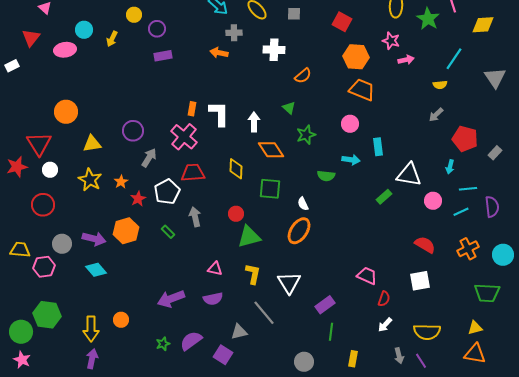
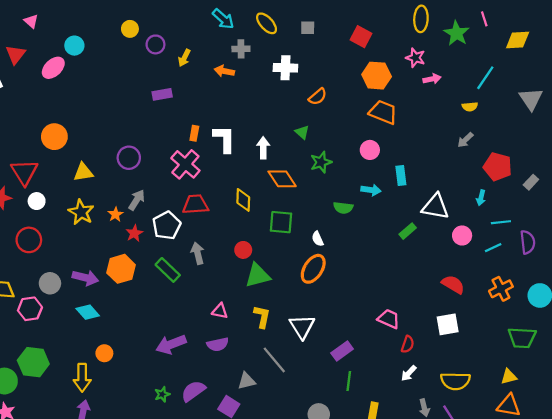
yellow arrow: (112, 39) -> (184, 58), moved
pink ellipse: (65, 50) -> (53, 68), turned -35
purple rectangle: (163, 56) -> (162, 94), moved
gray arrow: (149, 158) -> (137, 200), moved
green rectangle: (168, 232) -> (168, 270), size x1.6
orange circle: (121, 320) -> (104, 353), moved

